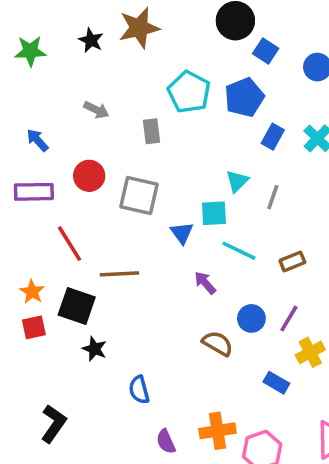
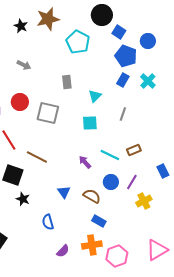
cyan pentagon: (189, 92) -> (78, 42), moved
blue pentagon: (244, 97) -> (126, 56), moved, turned -30
gray rectangle: (152, 131) -> (67, 82), moved
cyan triangle: (237, 181) -> (95, 96), moved
blue triangle: (182, 233) -> (64, 192), moved
cyan line: (239, 251) -> (110, 155), moved
brown line: (119, 274) -> (37, 157), turned 30
blue rectangle: (276, 383) -> (99, 221), moved
purple semicircle: (166, 442) -> (63, 251), turned -112

